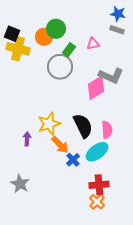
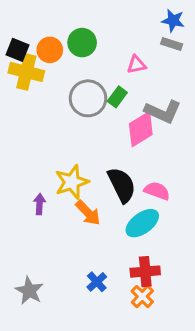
orange circle: (44, 37) -> (50, 50), moved
green rectangle: (69, 50) -> (117, 97), moved
pink semicircle: (107, 130) -> (157, 191), turned -66
blue cross: (73, 160) -> (97, 282), moved
gray star: (20, 184) -> (29, 291), moved

